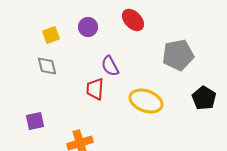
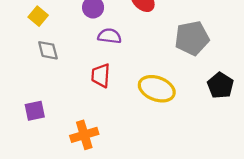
yellow square: (51, 35) -> (38, 16), moved, turned -30
purple semicircle: (110, 66) -> (110, 36), moved, turned 125

